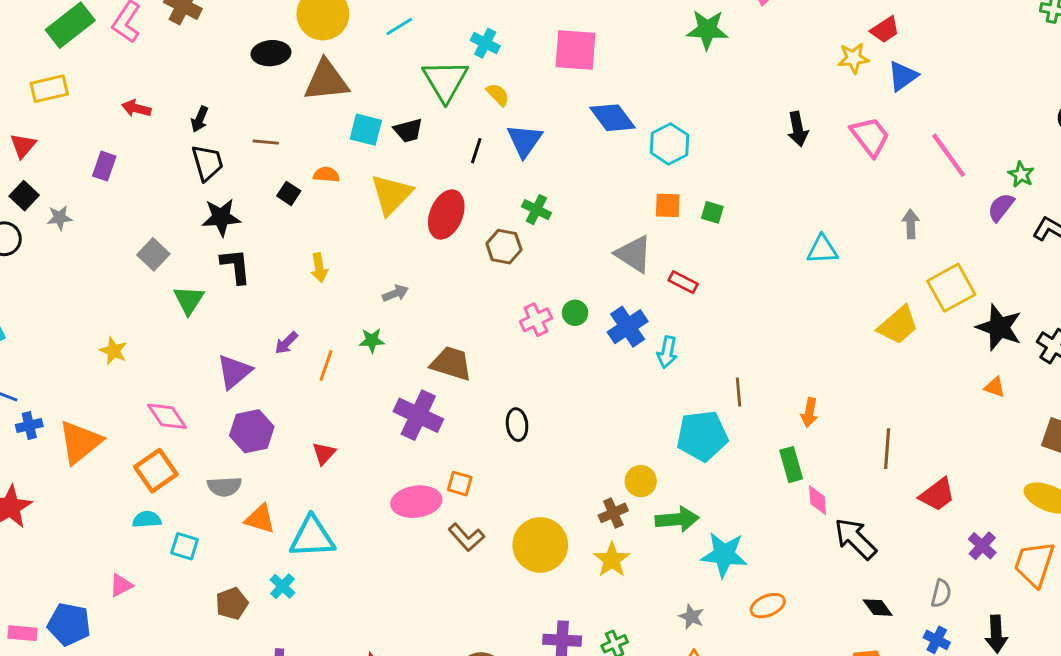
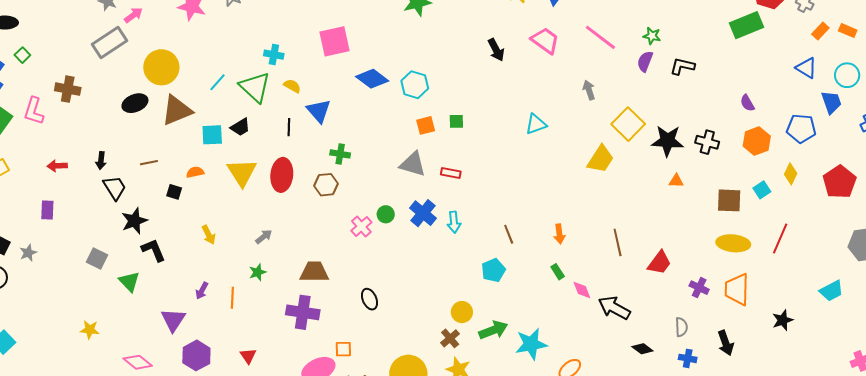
cyan line: (399, 27) -> (218, 82), moved
cyan pentagon: (702, 436) -> (493, 270), size x0.7
green rectangle: (791, 465) -> (558, 272), size x0.7

